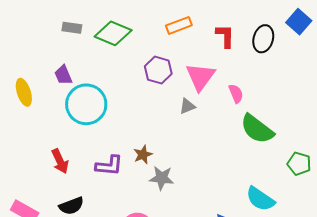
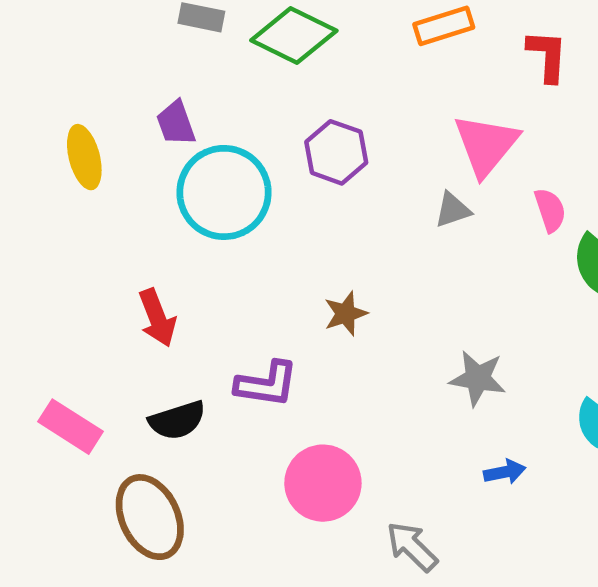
purple hexagon: (158, 70) -> (336, 152), moved
pink semicircle: (236, 94) -> (550, 210), moved
purple L-shape: (109, 166) -> (267, 384), moved
gray star: (162, 178) -> (478, 378), moved

